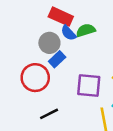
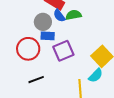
blue rectangle: (57, 59) -> (48, 36), turned 40
purple square: (89, 86) -> (63, 51), moved, turned -35

